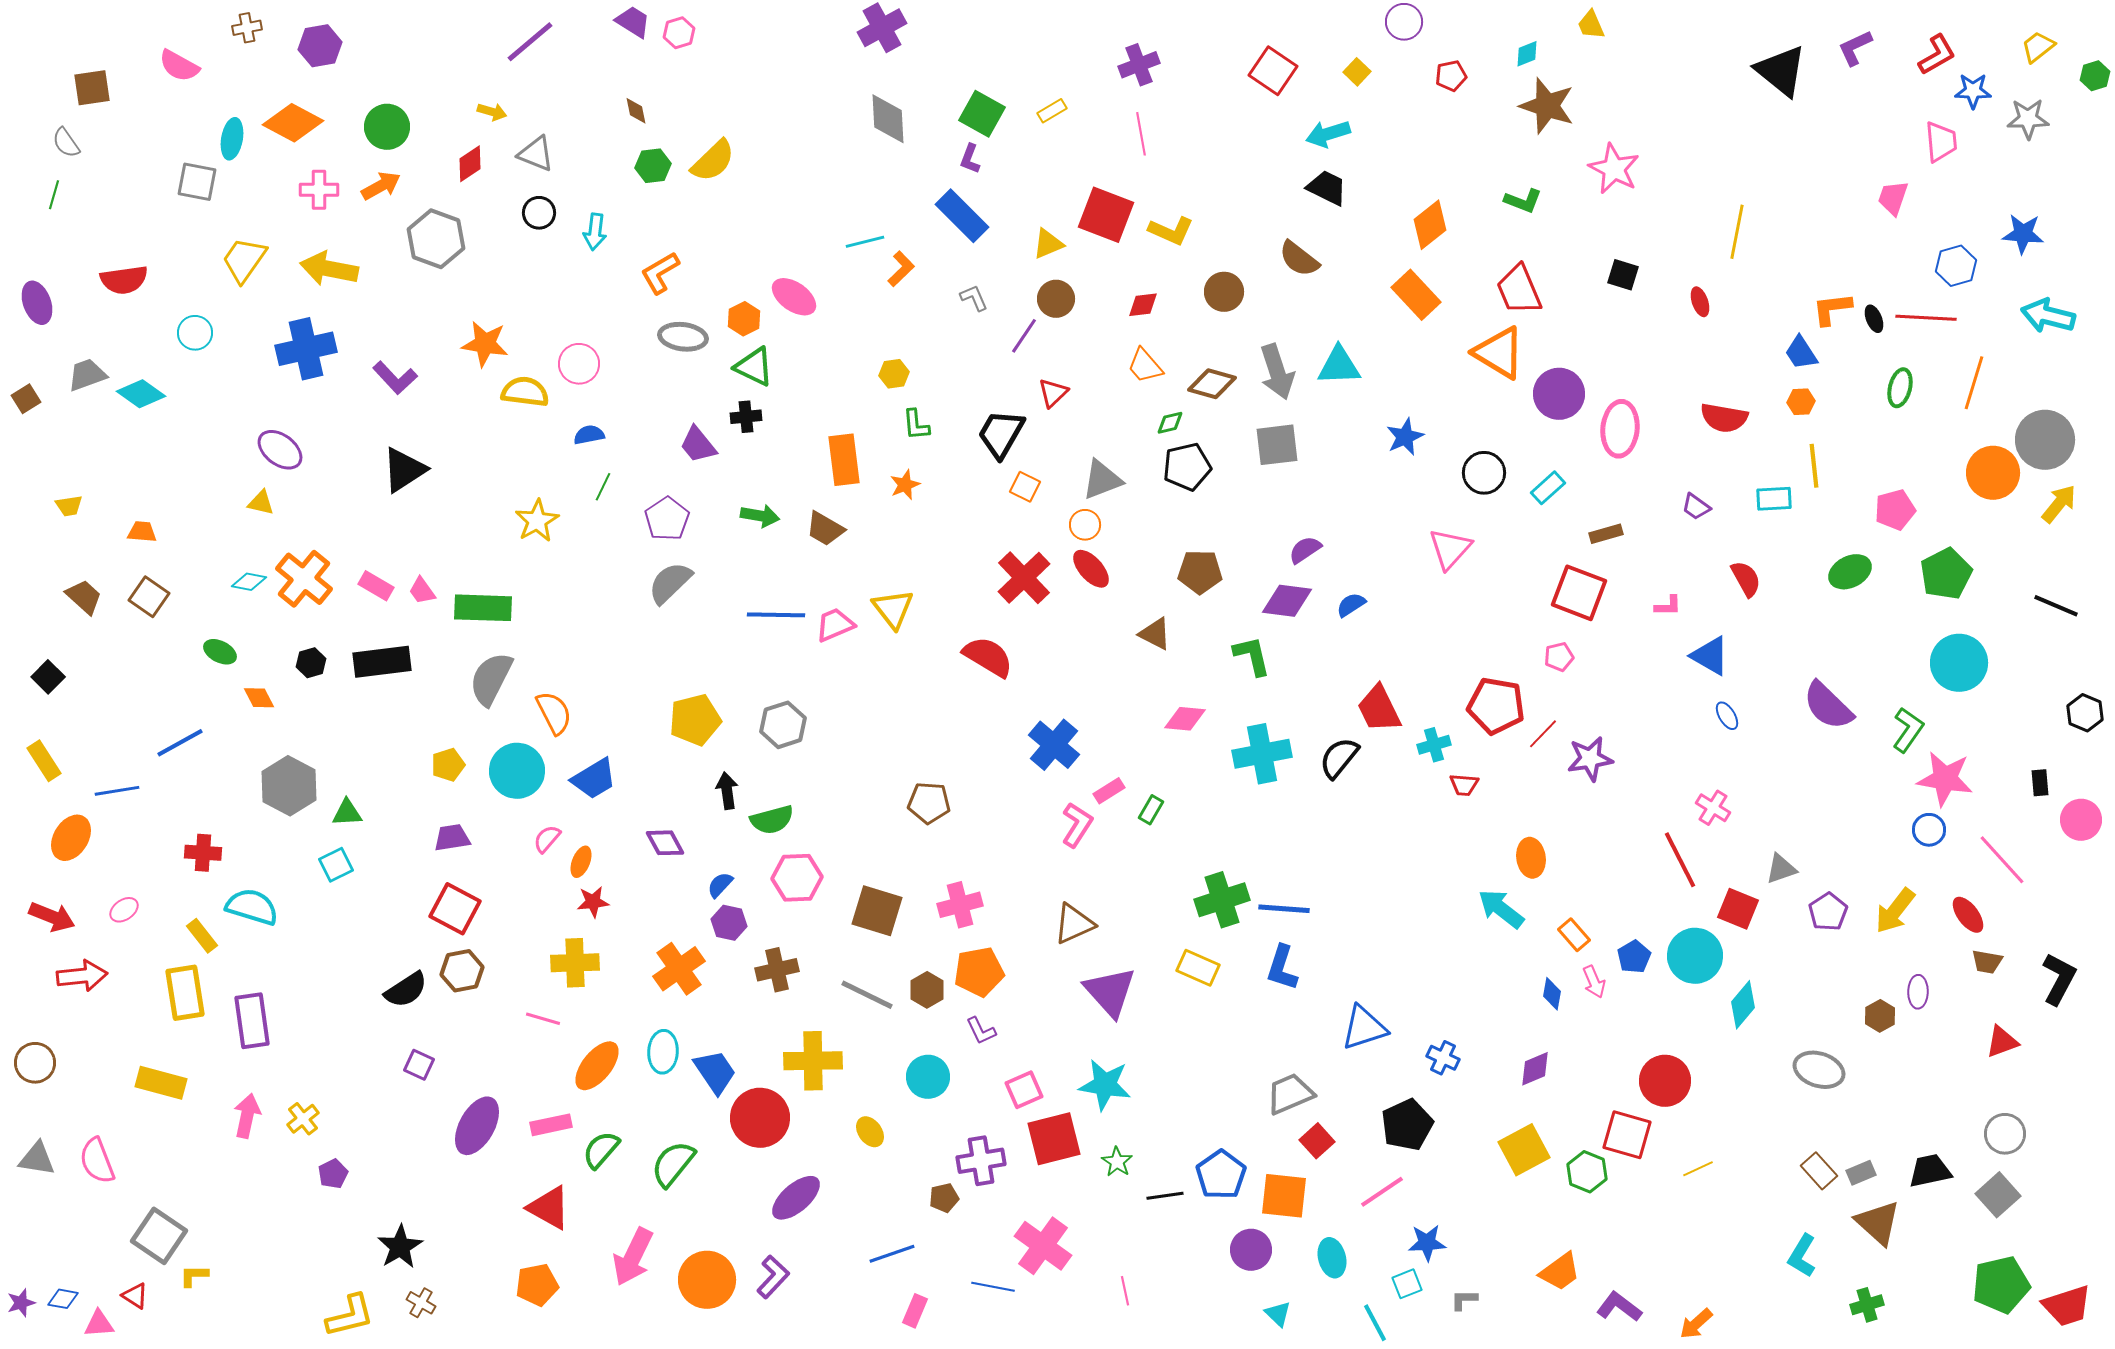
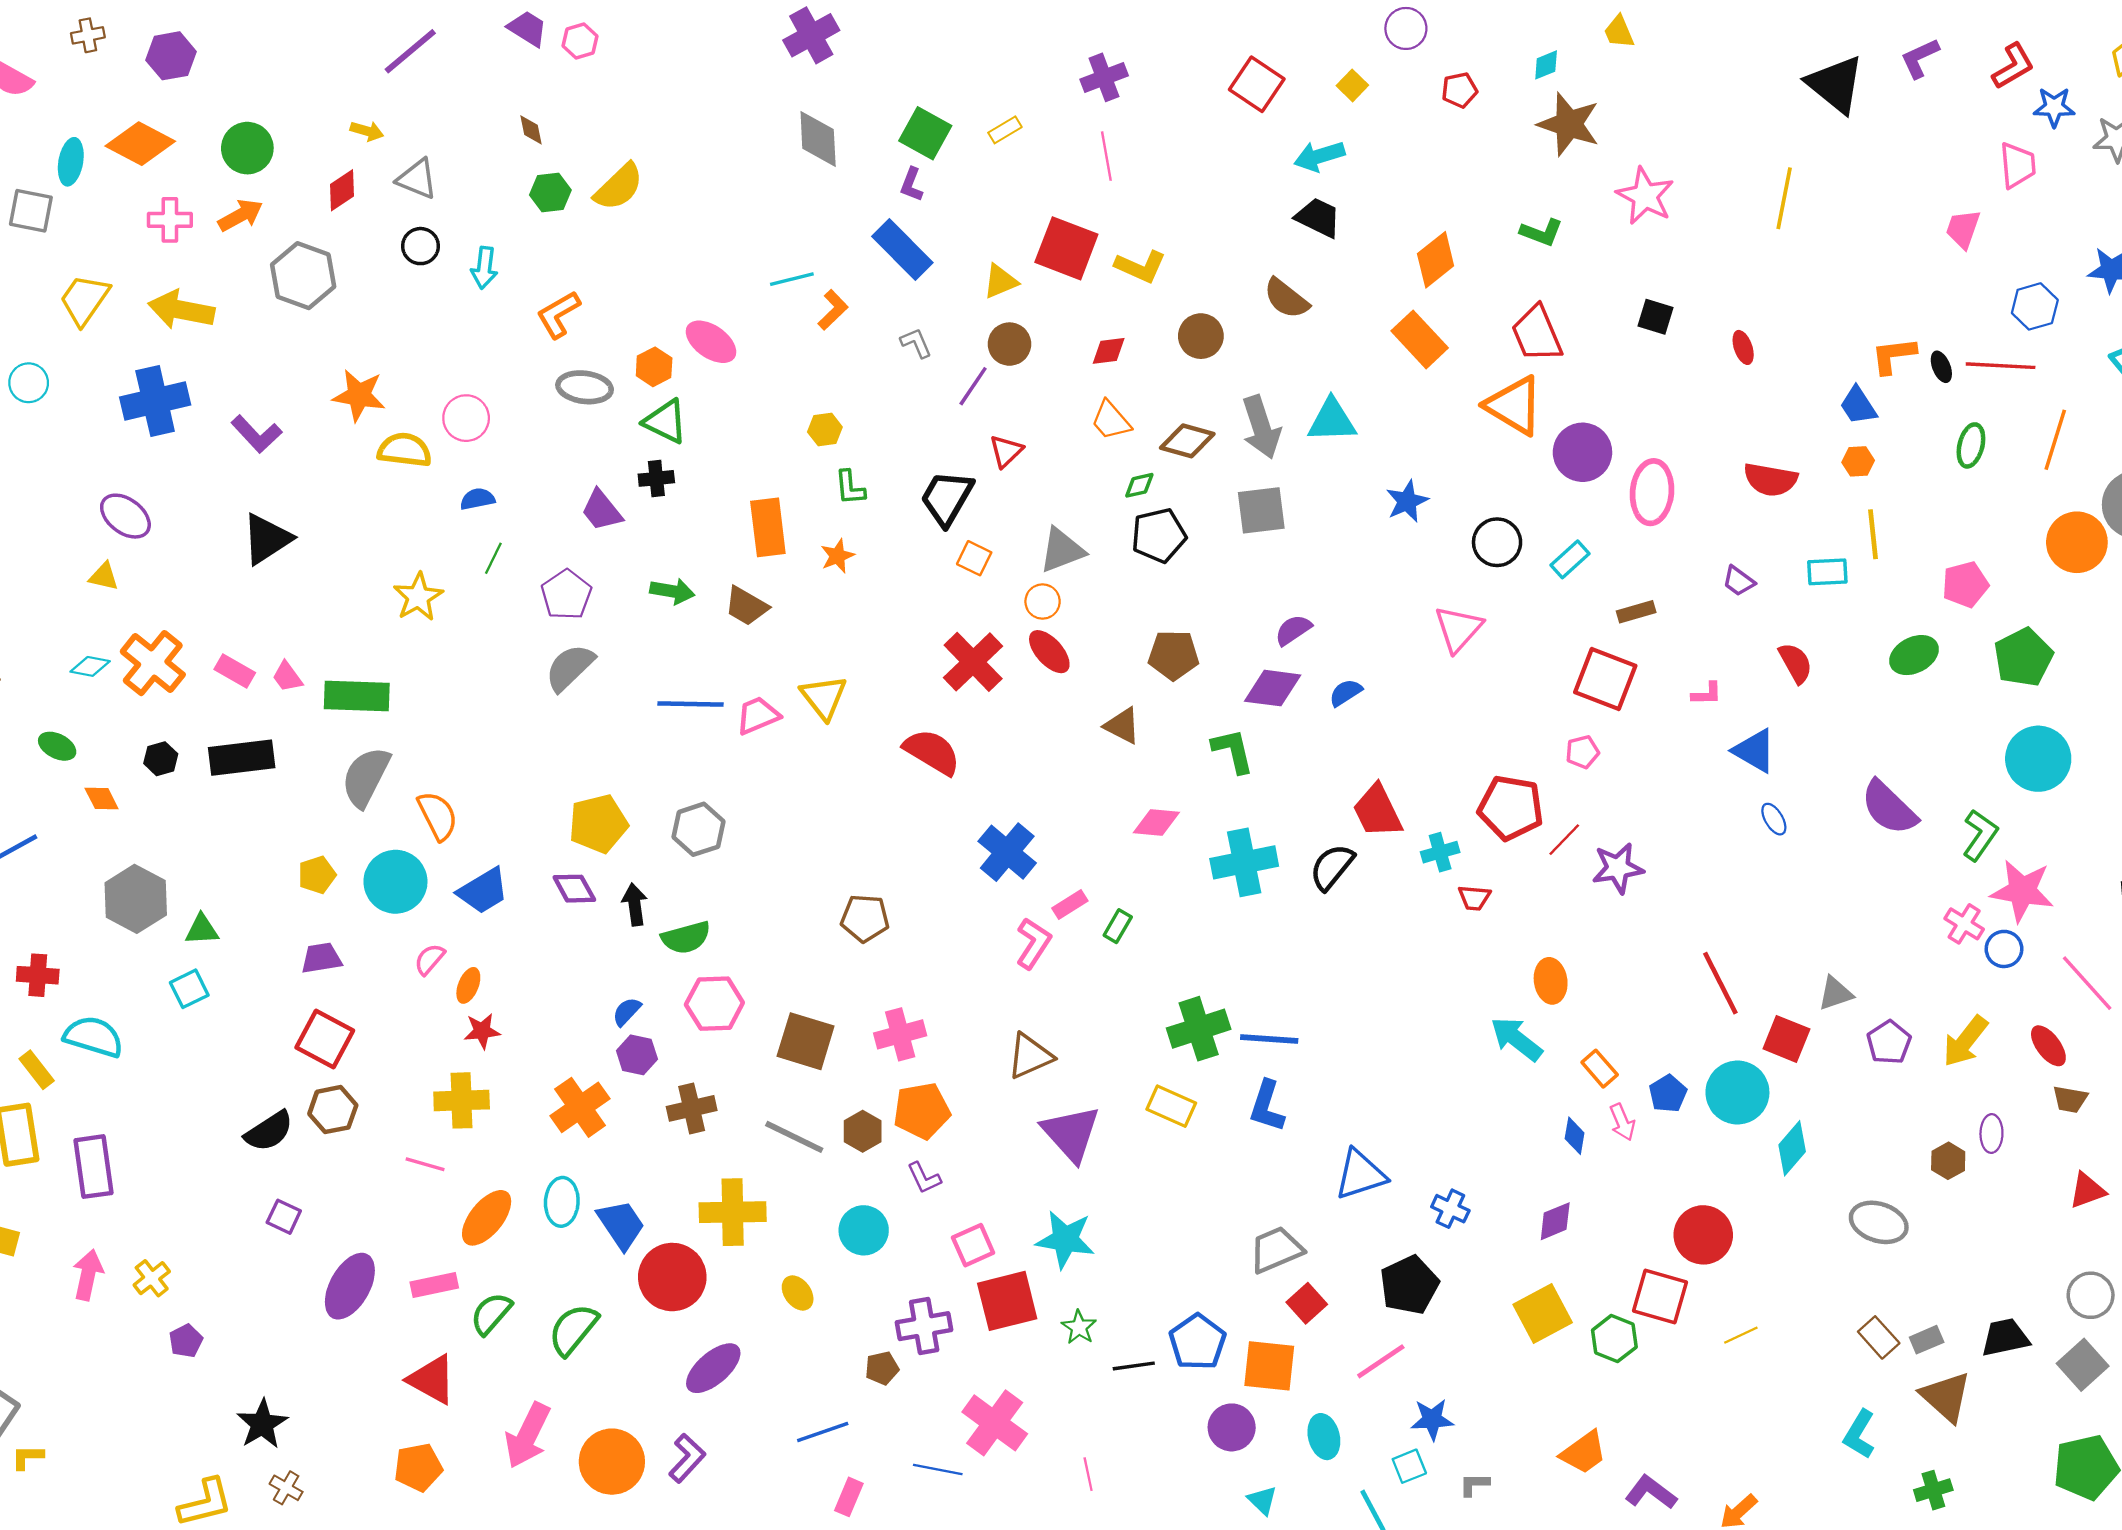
yellow line: (1737, 232) -> (1784, 198), moved
pink cross: (1713, 808) -> (1964, 924), moved
purple diamond: (665, 843) -> (574, 889), moved

